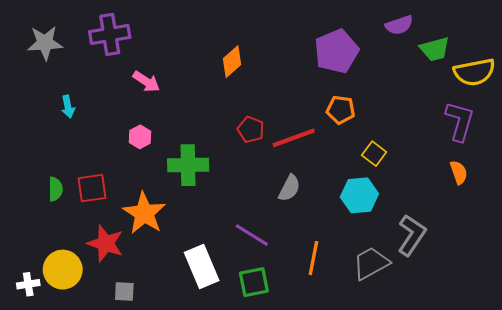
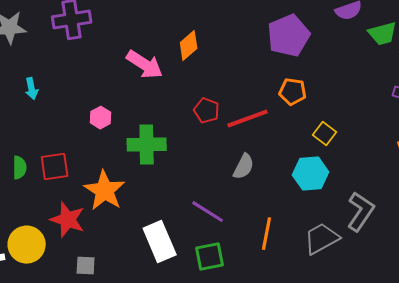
pink arrow: (146, 82) -> (145, 65), moved, size x1.4

